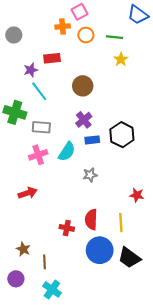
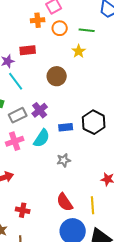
yellow star: (121, 59) -> (79, 51), moved
purple cross: (84, 120) -> (40, 110), moved
gray rectangle: (41, 127) -> (18, 115), turned -30
red semicircle: (91, 219) -> (65, 202), turned -36
red cross: (67, 228) -> (23, 210), moved

